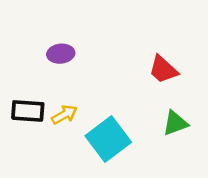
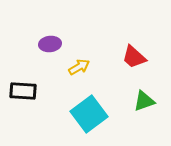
yellow arrow: (64, 115) -> (79, 67), moved

